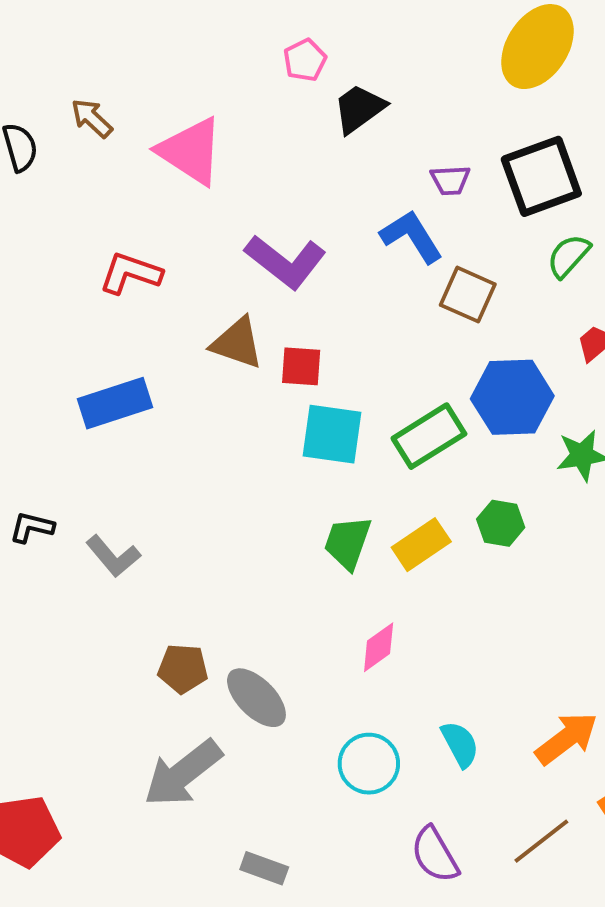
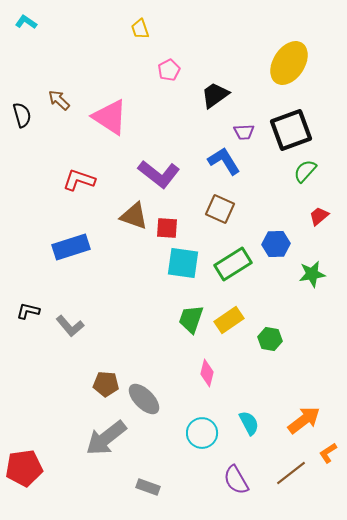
black trapezoid: (359, 109) -> (215, 95), moved
brown square: (468, 295) -> (220, 209), moved
blue hexagon: (512, 397) -> (276, 244), size x0.7
green hexagon: (501, 523) -> (270, 339), moved
pink diamond: (379, 647) -> (207, 373), turned -40

